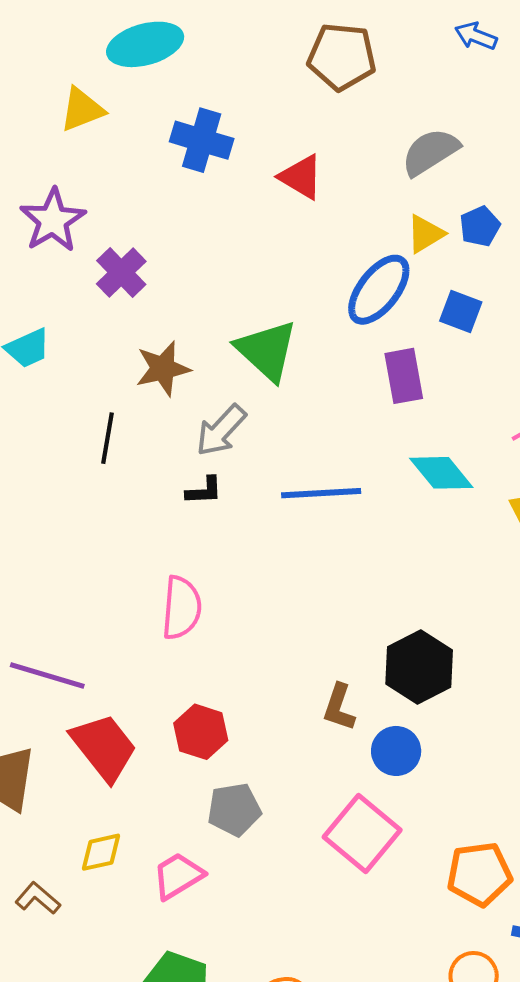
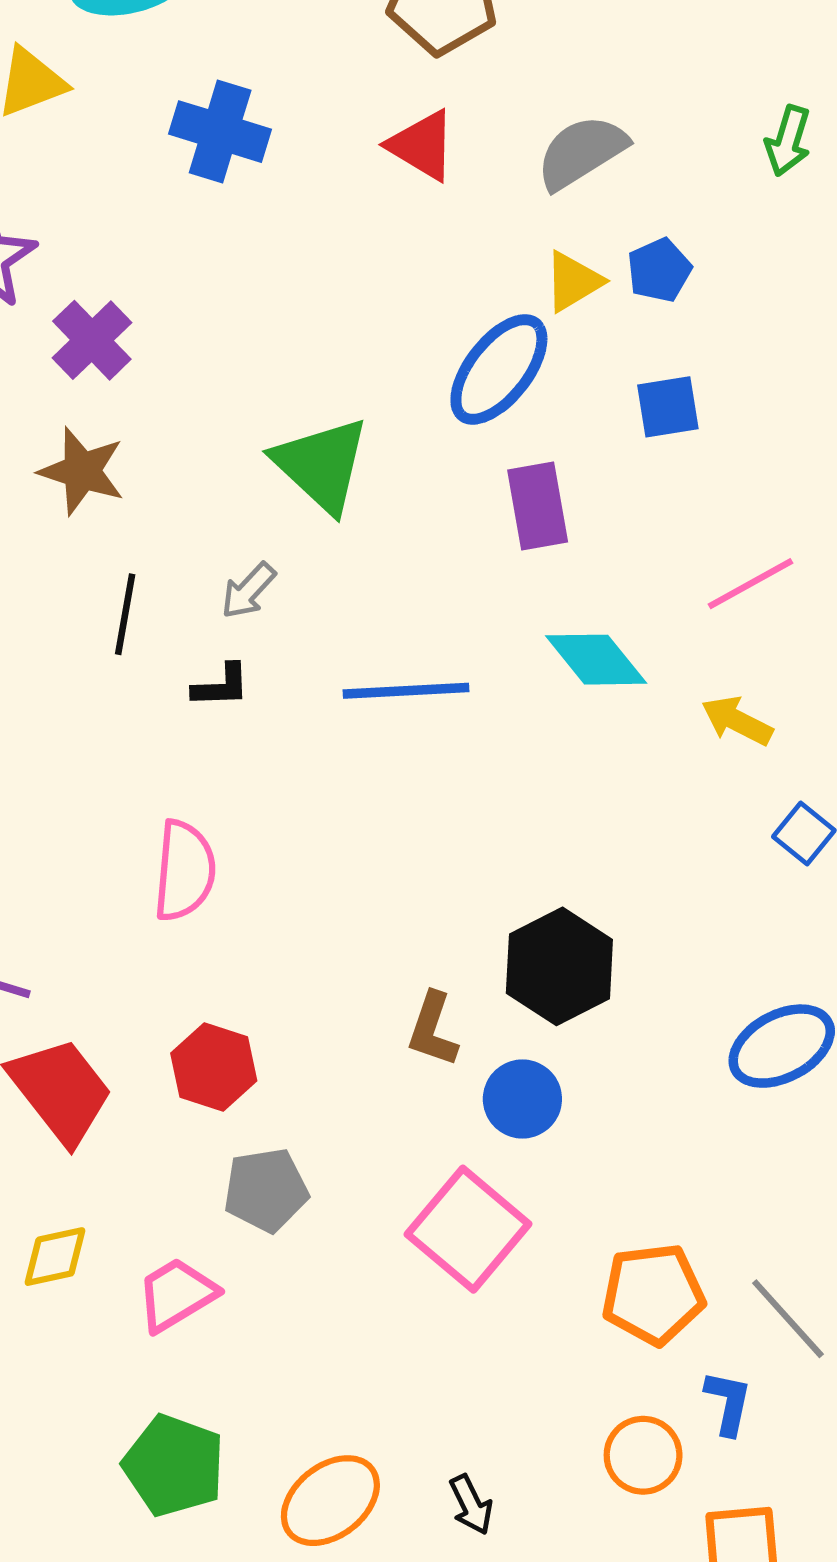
red triangle: (301, 177) -> (422, 145), moved
blue square: (461, 312) -> (668, 407), moved, turned -30
brown star: (163, 369) -> (82, 471), moved, turned 30
gray arrow: (221, 430) -> (248, 591), size x0.7
black line: (107, 438) -> (125, 614), moved

